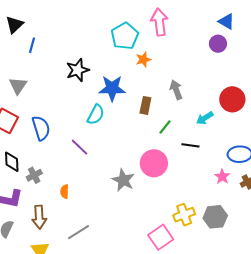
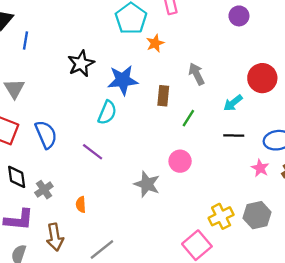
black line: (190, 145) -> (234, 135), moved
pink circle: (154, 163) -> (180, 161), size x0.7

